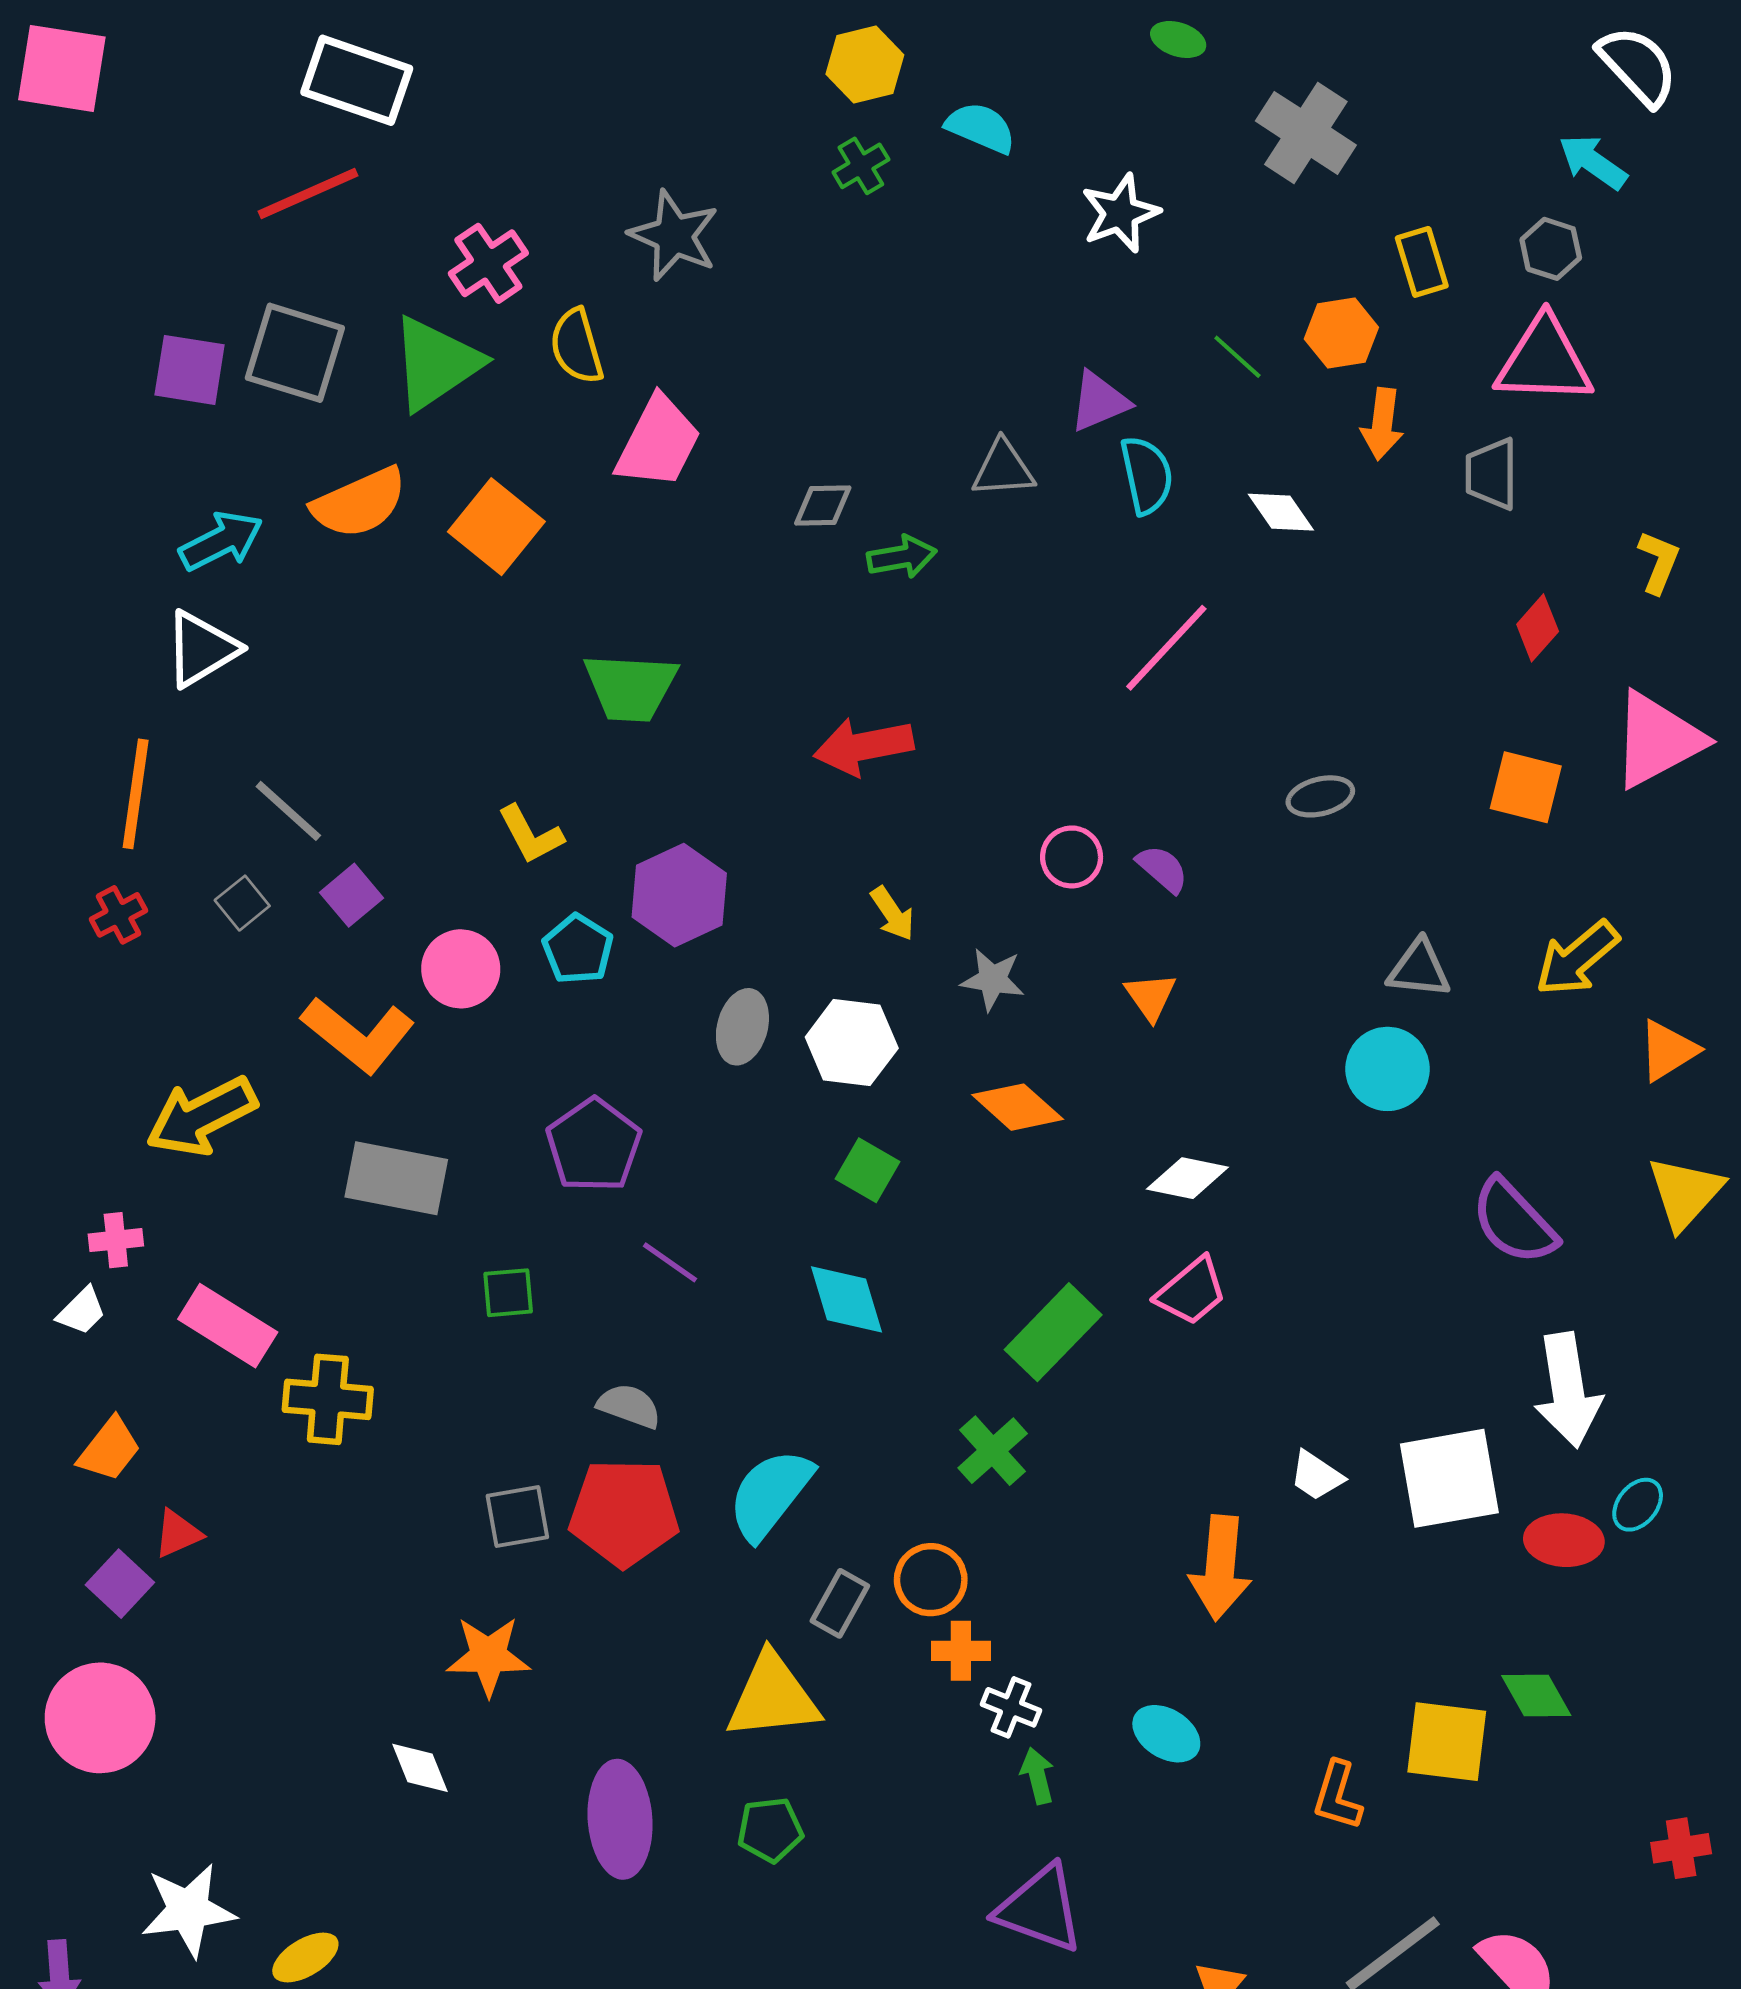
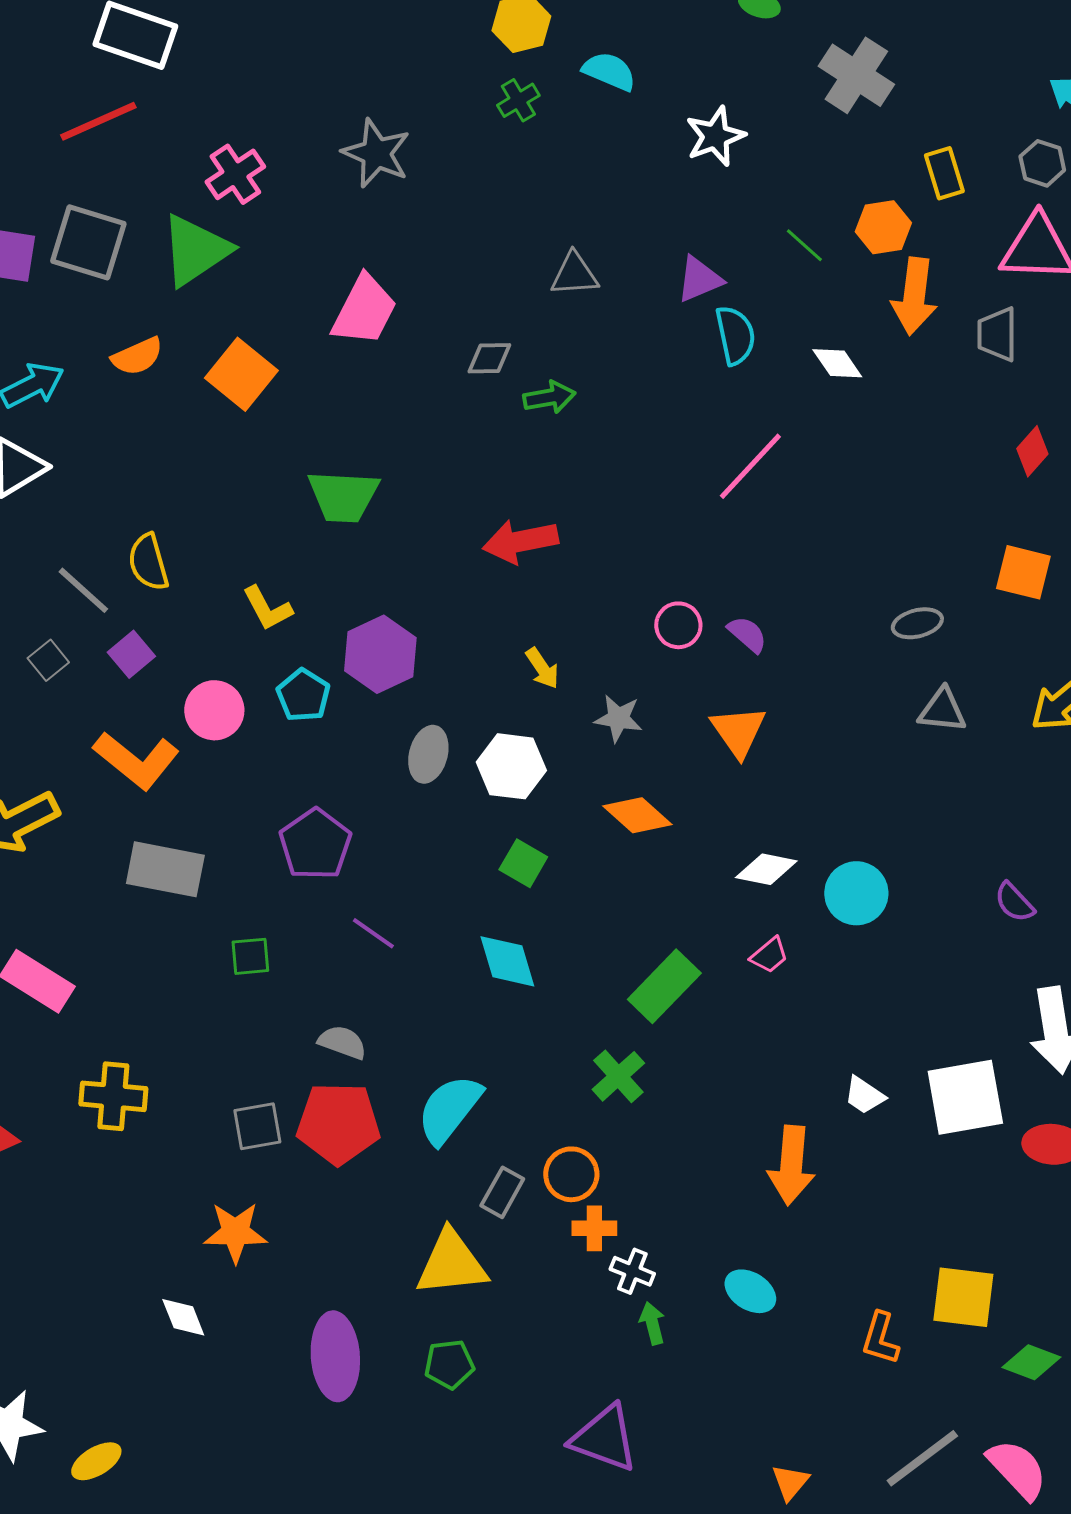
yellow semicircle: (577, 346) -> (148, 562), moved
orange arrow: (1382, 424) -> (914, 296), size x1.4
gray triangle: (1003, 469) -> (574, 274), moved
orange semicircle: (359, 503) -> (137, 356), size x0.7
gray ellipse: (1320, 796) -> (917, 623), moved
orange triangle: (1151, 997) -> (738, 731), size x1.4
cyan circle: (1387, 1069) -> (856, 893), moved
purple semicircle: (1514, 1222) -> (1014, 902), size x0.6
pink trapezoid: (1191, 1291) -> (769, 955), size x0.7
yellow cross: (328, 1399) -> (113, 1096), moved
green diamond: (1536, 1696) -> (1031, 1362), moved, turned -40
purple triangle: (1040, 1909) -> (604, 1438), moved

